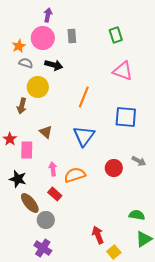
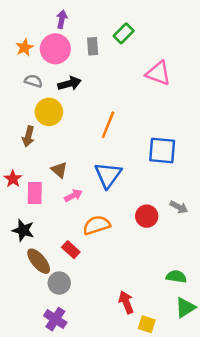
green rectangle: (116, 35) -> (124, 33), moved, turned 63
orange star: (19, 46) -> (24, 48), moved
black arrow: (54, 65) -> (69, 84), turned -30
pink triangle: (123, 71) -> (158, 73), moved
pink arrow: (53, 169) -> (73, 196), moved, turned 72
yellow square: (114, 252) -> (147, 324), turned -32

